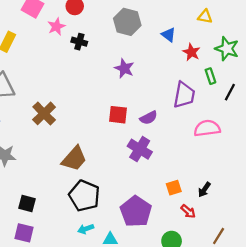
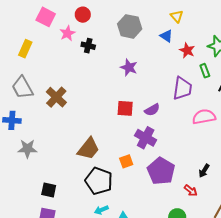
yellow triangle: (205, 17) -> (177, 16), moved, turned 40
brown cross: (44, 113) -> (56, 97), moved
orange square: (174, 188) -> (126, 161), moved
purple pentagon: (136, 211) -> (161, 171), moved

